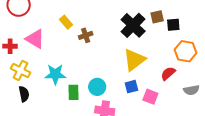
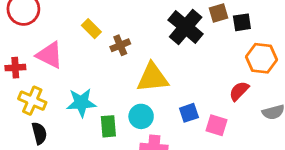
yellow triangle: (134, 60) -> (153, 78), moved, turned 35

